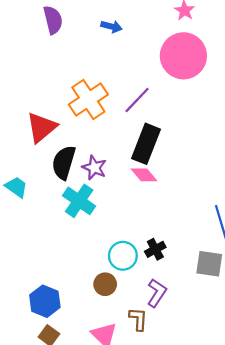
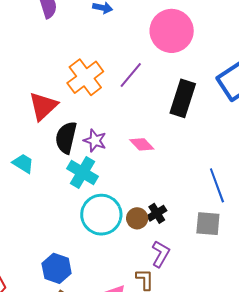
black rectangle: (146, 144) -> (183, 98), moved
cyan circle: (123, 256) -> (101, 215), moved, size x1.5
brown circle: (105, 284) -> (137, 218), moved

